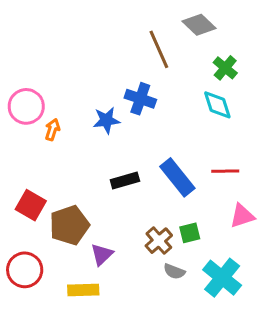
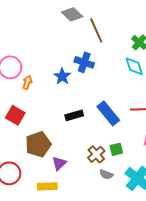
gray diamond: (199, 25) -> (72, 14), moved
blue star: (106, 120) -> (62, 76), turned -30
red square: (31, 205) -> (15, 115), moved

